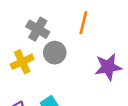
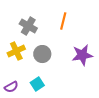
gray circle: (55, 53) -> (42, 54), moved

